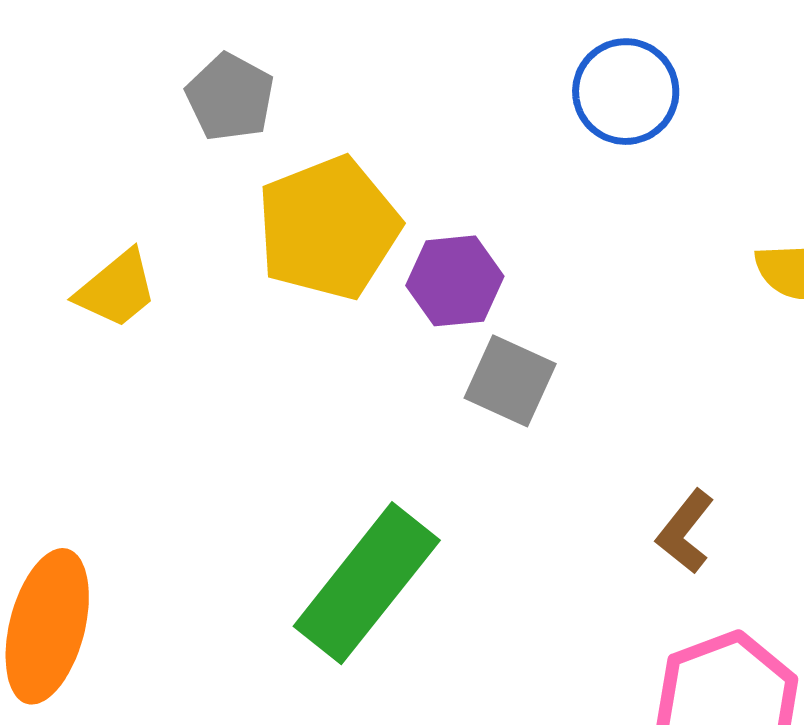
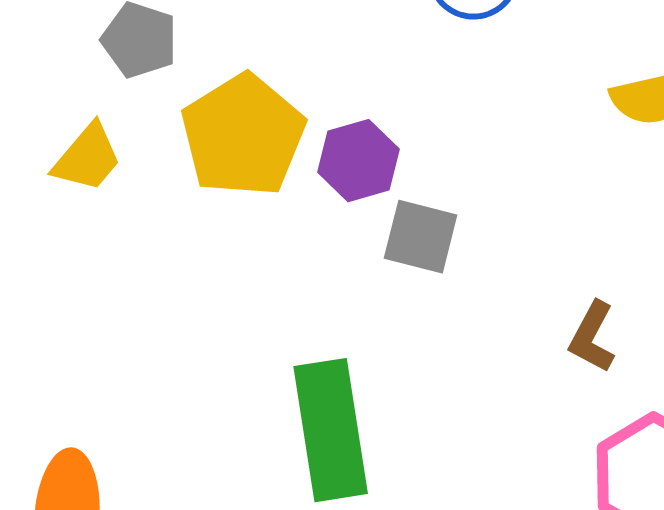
yellow trapezoid: (117, 289) -> (87, 158), moved
green rectangle: (367, 583) -> (331, 430), turned -37

